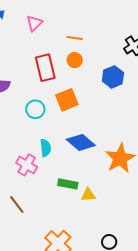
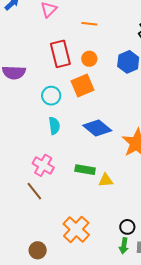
orange circle: (75, 60) -> (89, 59), moved
cyan semicircle: (46, 148) -> (54, 126), moved
pink cross: (27, 165) -> (43, 165), moved

